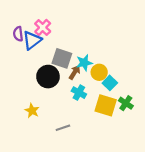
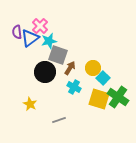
cyan star: (84, 63) -> (49, 41), moved
green cross: (126, 103) -> (118, 97), size x1.5

